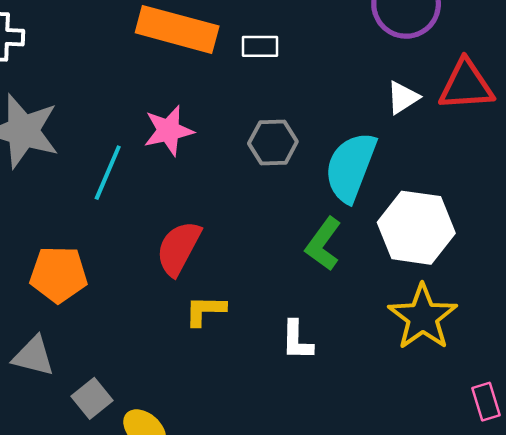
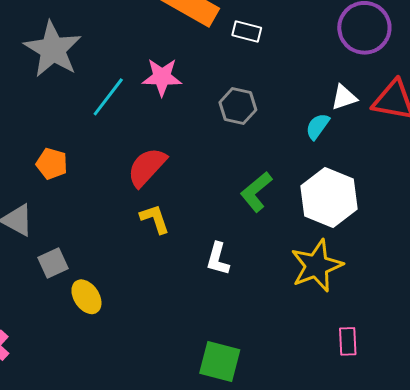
cyan semicircle: (351, 167) -> (318, 126), moved, size x0.5
orange pentagon: (59, 274) -> (52, 164), size x0.7
yellow L-shape: (205, 310) -> (155, 219), turned 56

